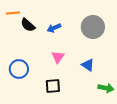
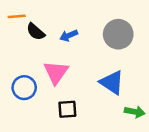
pink triangle: (58, 57) -> (56, 72), moved, size x1.5
blue triangle: (88, 65) -> (112, 83), size x1.5

